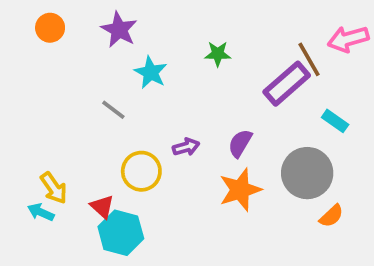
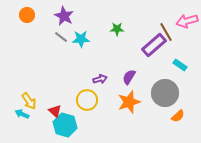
cyan star: (151, 72) -> (81, 39), turned -30
gray line: (113, 110) -> (61, 37), moved
yellow circle: (141, 171) -> (87, 100), moved

